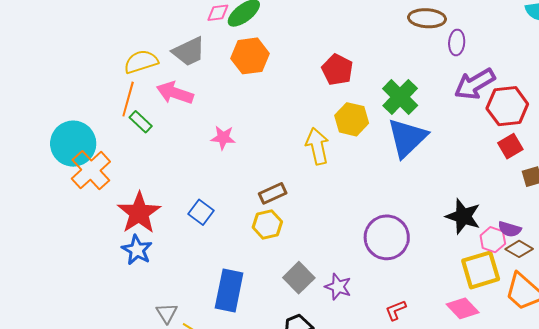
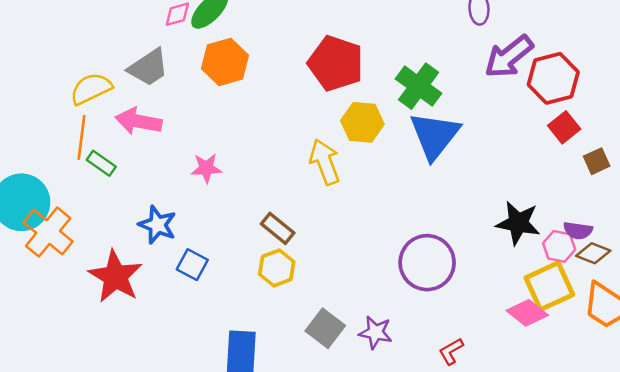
red pentagon: (337, 70) -> (336, 63), size x1.4
brown rectangle: (273, 193) -> (278, 228), turned 72
blue star: (137, 250) -> (157, 225), moved
pink diamond: (463, 308) -> (527, 313), moved

